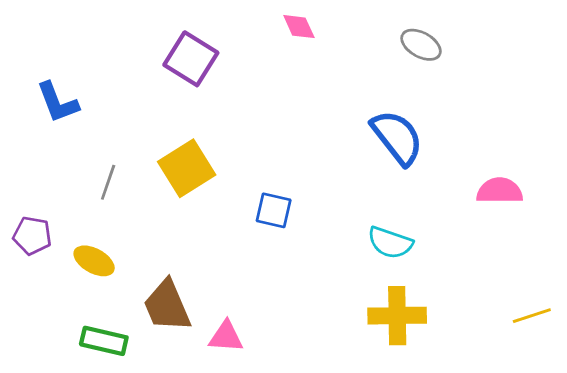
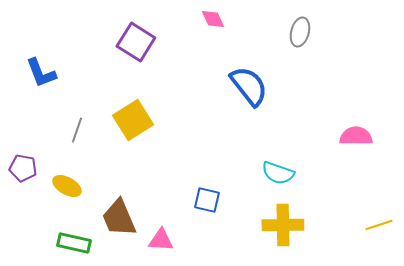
gray ellipse: (421, 45) -> (300, 32), turned 76
blue semicircle: (397, 137) -> (249, 86), moved
blue square: (274, 210) -> (207, 200), moved

